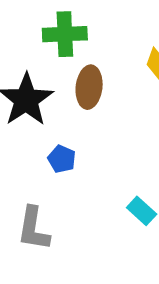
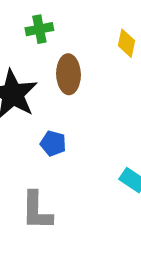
green cross: (65, 34) -> (39, 29), size x0.7

